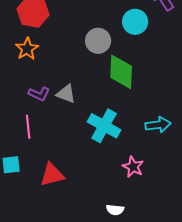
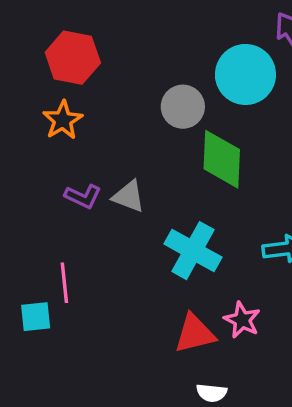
cyan circle: (135, 22) -> (245, 74), size x1.4
pink line: (28, 127) -> (64, 283), moved
red triangle: (52, 175) -> (195, 334), moved

